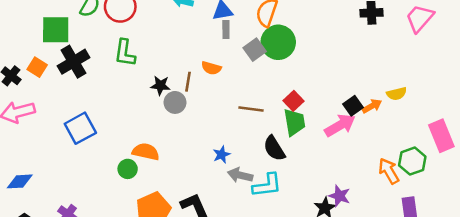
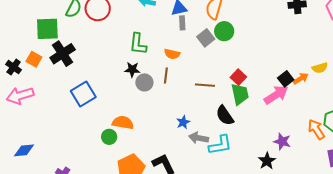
green circle: (278, 42) -> (224, 31), size x0.7
green L-shape: (125, 53) -> (138, 44), moved
brown line: (188, 82) -> (166, 76), moved
blue square: (80, 128) -> (83, 94), moved
purple star: (339, 196) -> (282, 141), moved

